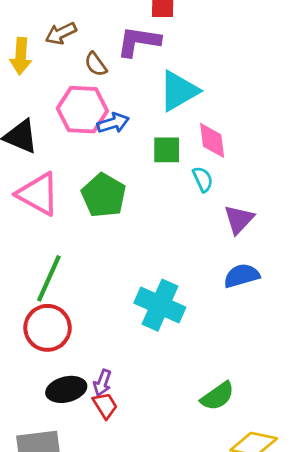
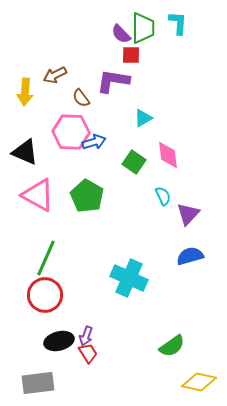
cyan triangle: (179, 91) -> (143, 118), size x0.6
green square: (167, 150) -> (134, 162), turned 35
cyan semicircle: (203, 179) -> (163, 196), moved

